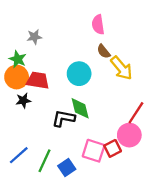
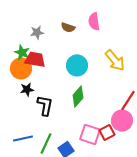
brown semicircle: (104, 51) -> (68, 27), moved, turned -32
red trapezoid: (38, 80) -> (35, 59), moved
green diamond: (80, 108) -> (78, 96), turned 55
black L-shape: (63, 118) -> (45, 105), moved, turned 90
blue line: (19, 155) -> (23, 138), turned 30

